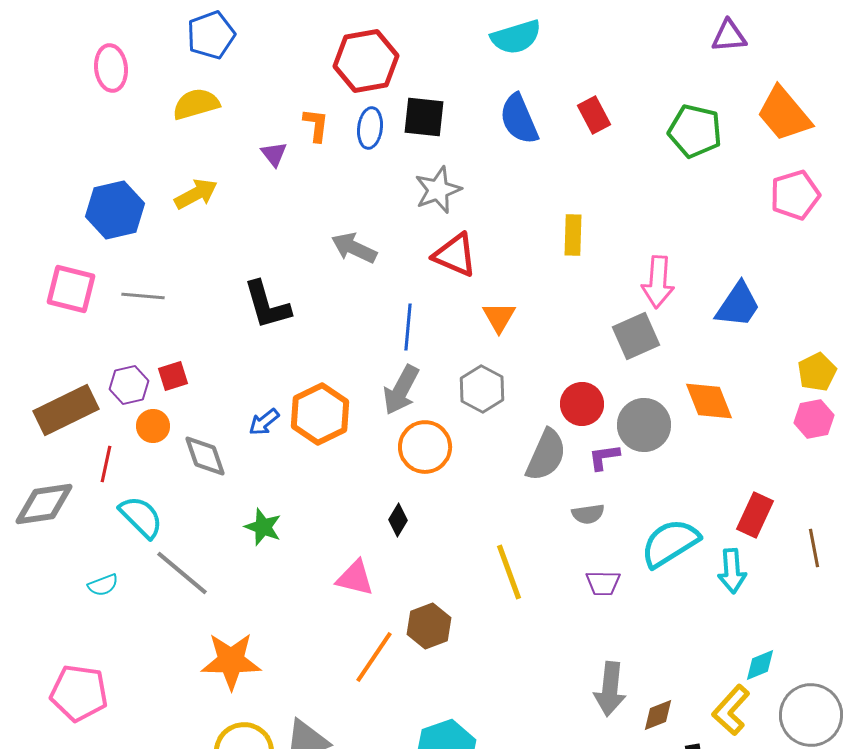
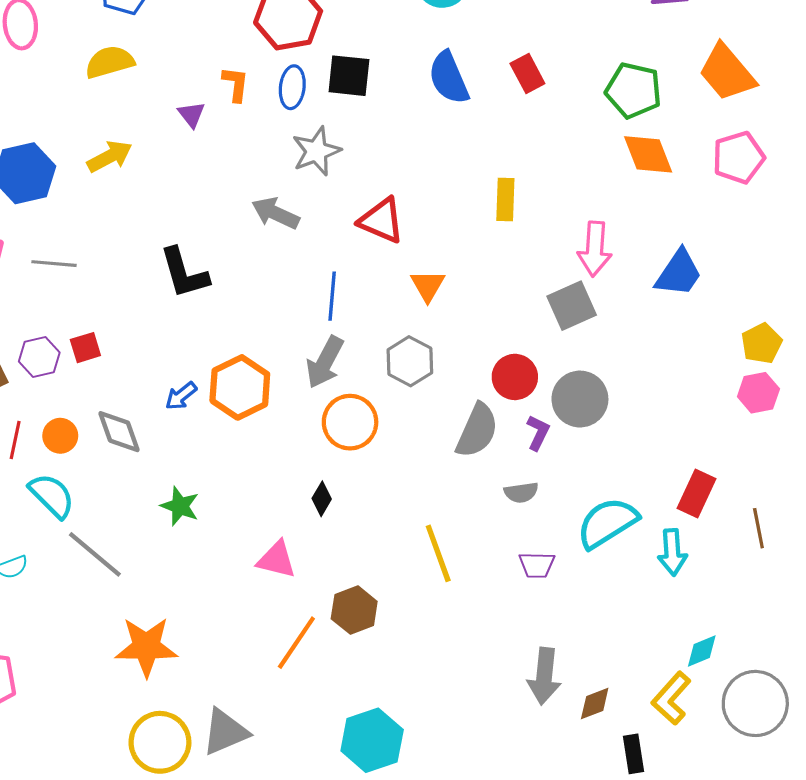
gray star: (438, 190) -> (316, 151), moved
orange diamond: (709, 401) -> (648, 154), moved
orange circle: (153, 426) -> (60, 436), moved
purple L-shape: (604, 457) -> (538, 433), turned 124

